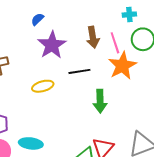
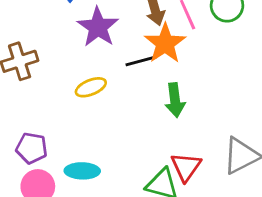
orange star: (122, 66) -> (165, 43), moved

